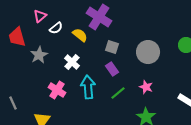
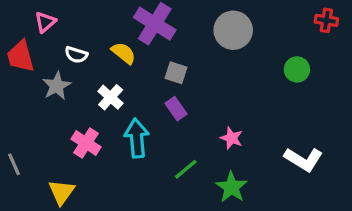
pink triangle: (40, 16) -> (45, 22), moved
white semicircle: (56, 28) -> (76, 55), moved, turned 56
gray circle: (148, 52) -> (233, 30), moved
green line: (118, 93) -> (186, 169), moved

